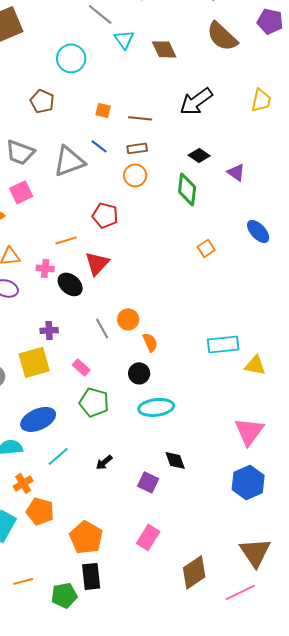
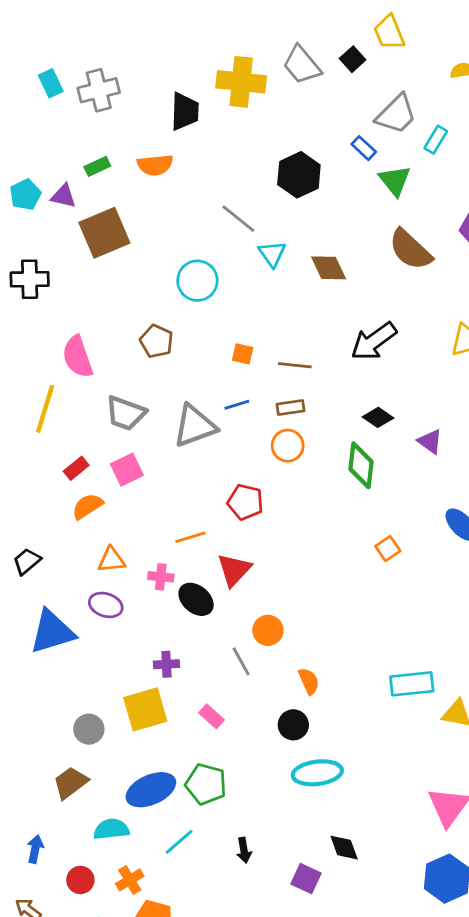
blue line: (99, 146) -> (237, 405), turned -54
orange circle: (128, 319) -> (268, 630), moved
green pentagon: (94, 402) -> (206, 784), moved
black arrow: (104, 462) -> (244, 850), turned -60

